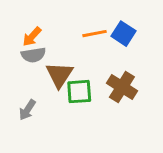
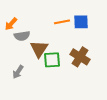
blue square: (123, 34) -> (81, 22), turned -35
orange arrow: (32, 37) -> (11, 24), moved

